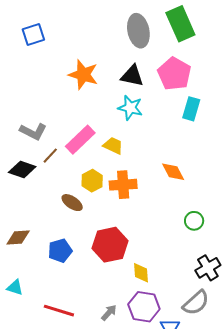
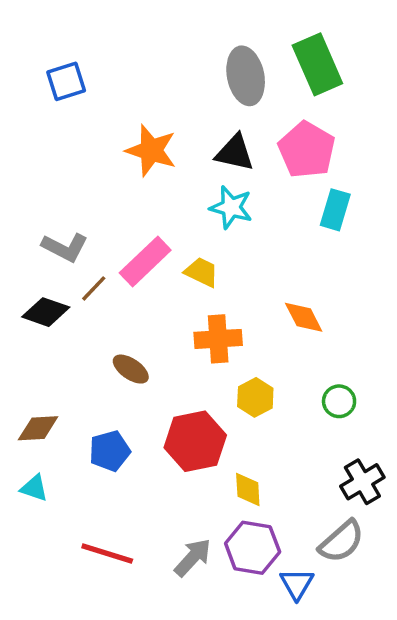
yellow hexagon: (92, 181) -> (255, 397), moved
cyan triangle: (15, 287) -> (34, 488), moved
gray arrow: (109, 313) -> (193, 557), size x1.4

